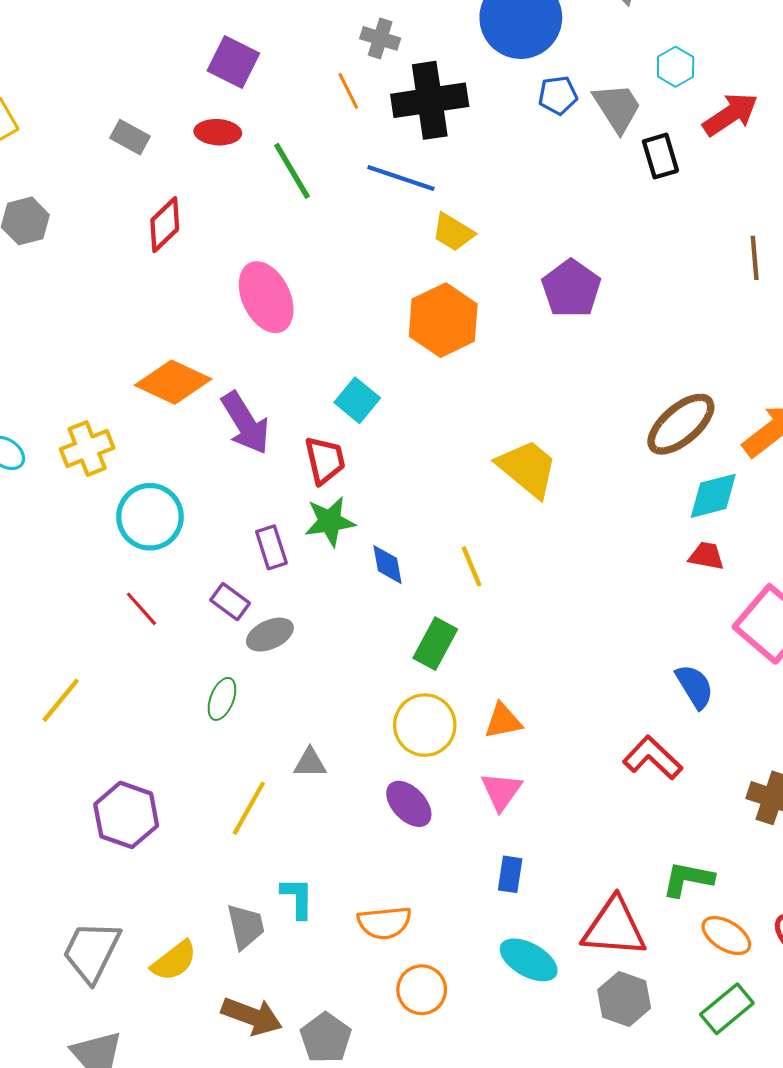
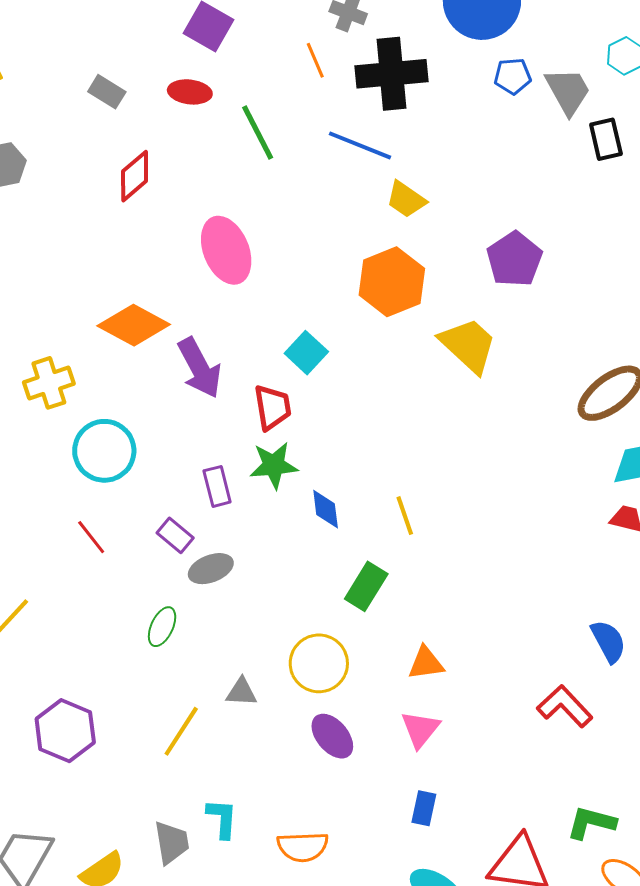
yellow trapezoid: (527, 468) -> (468, 345), moved
yellow circle: (425, 725) -> (319, 663), moved

